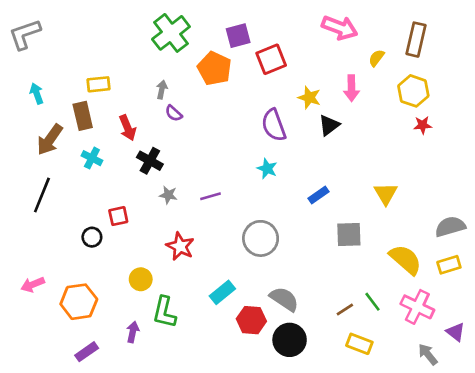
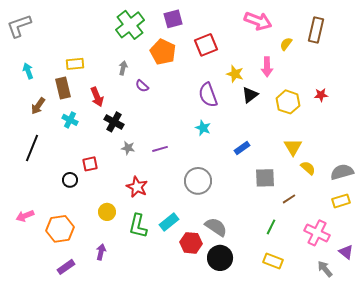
purple square: (238, 36) -> (173, 19), moved
yellow hexagon: (413, 91) -> (288, 102), moved
purple semicircle: (174, 113) -> (142, 86), moved
brown arrow: (50, 140) -> (38, 106), size x0.7
yellow semicircle: (405, 260) -> (308, 168), moved, size x0.6
green line: (373, 302) -> (271, 227), moved, turned 63
brown line: (345, 310) -> (289, 199), moved
green L-shape: (164, 312) -> (138, 226), moved

